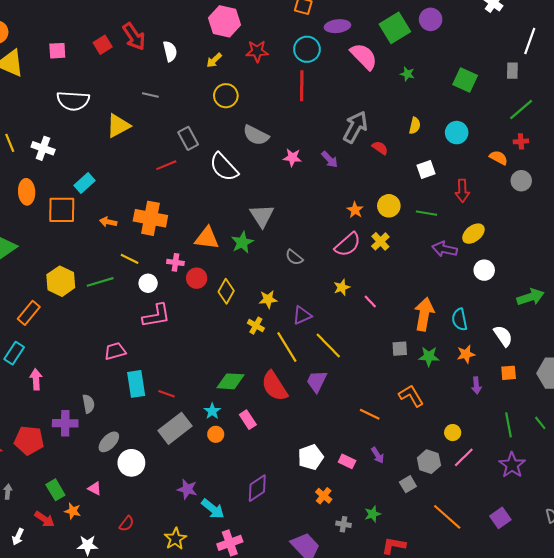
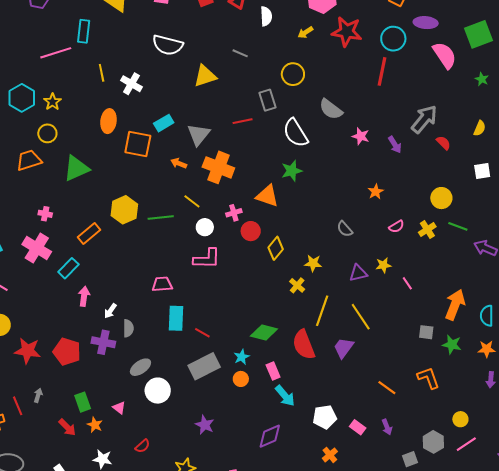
red star: (257, 51) -> (347, 32), size x1.4
yellow circle: (226, 96) -> (293, 74), moved
orange star: (355, 210) -> (376, 192), moved
green line: (426, 213) -> (458, 226), moved
gray triangle: (262, 216) -> (199, 135), moved
green star: (242, 242) -> (292, 171), moved
pink semicircle: (348, 244) -> (396, 227), size x0.6
pink cross: (175, 262) -> (234, 213), turned -35
purple triangle: (302, 315) -> (358, 273), moved
yellow line: (287, 347) -> (322, 311), turned 40
cyan arrow: (213, 509) -> (285, 396), moved
white arrow: (18, 537) -> (110, 311), moved

